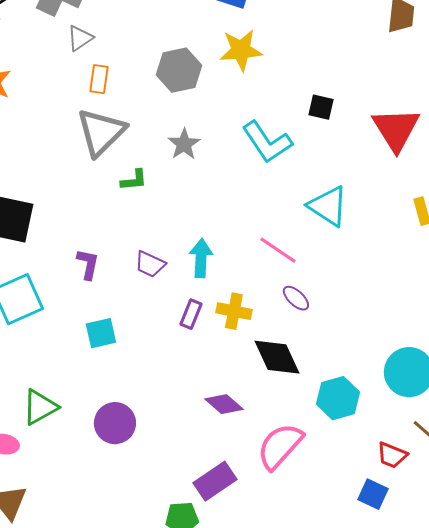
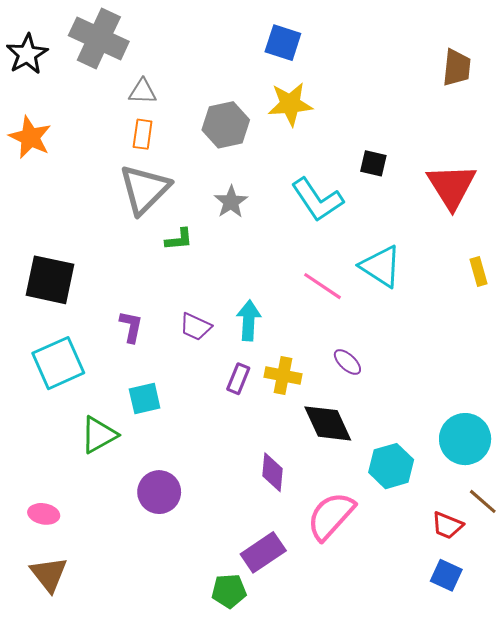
gray triangle: (80, 38) -> (143, 92), moved, turned 36
pink line: (278, 250) -> (322, 286), moved
purple diamond: (224, 404) -> (273, 472), turned 54
green triangle: (40, 407) -> (99, 435), moved
blue square: (373, 494) -> (446, 575), moved

